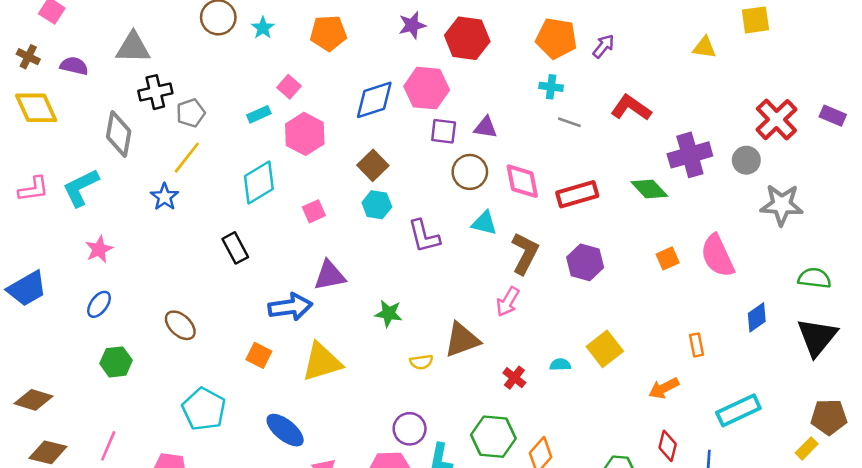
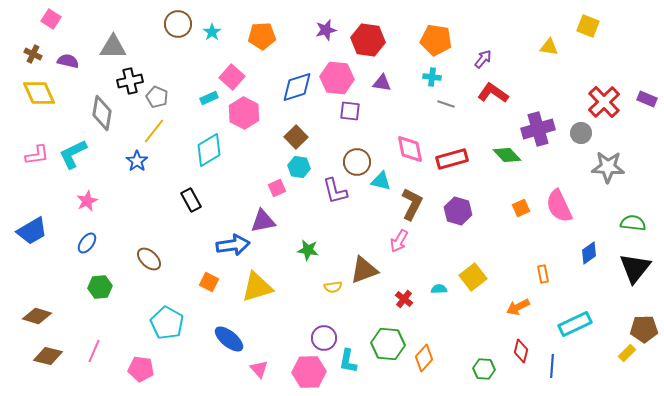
yellow square: (755, 20) -> (588, 26), turned 30
purple arrow: (603, 46) -> (483, 59), moved
pink square: (289, 87) -> (232, 77), size x1.4
gray pentagon: (191, 113) -> (157, 97), turned -30
purple triangle: (486, 127) -> (382, 83), moved
brown circle: (470, 172) -> (357, 162), moved
pink square: (314, 211) -> (277, 188), moved

